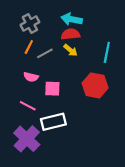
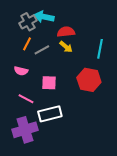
cyan arrow: (72, 19) -> (44, 17), moved
pink semicircle: (31, 77) -> (21, 71), moved
purple cross: (27, 139) -> (25, 130), turned 30

